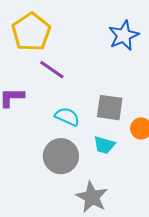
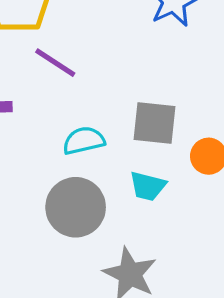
cyan semicircle: (67, 117) -> (84, 141), turned -35

